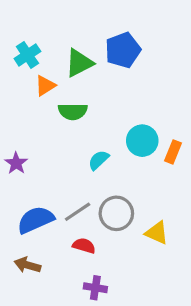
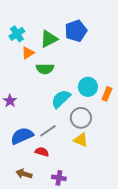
cyan semicircle: (99, 160) -> (61, 99), size x1.5
gray circle: (116, 213) -> (81, 118), moved
yellow triangle: (157, 233) -> (81, 140), moved
red semicircle: (84, 246) -> (42, 152), moved
brown arrow: (27, 265) -> (24, 174), moved

